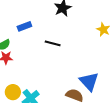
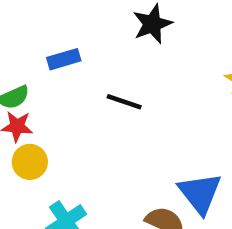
yellow circle: (13, 92) -> (30, 162), moved

